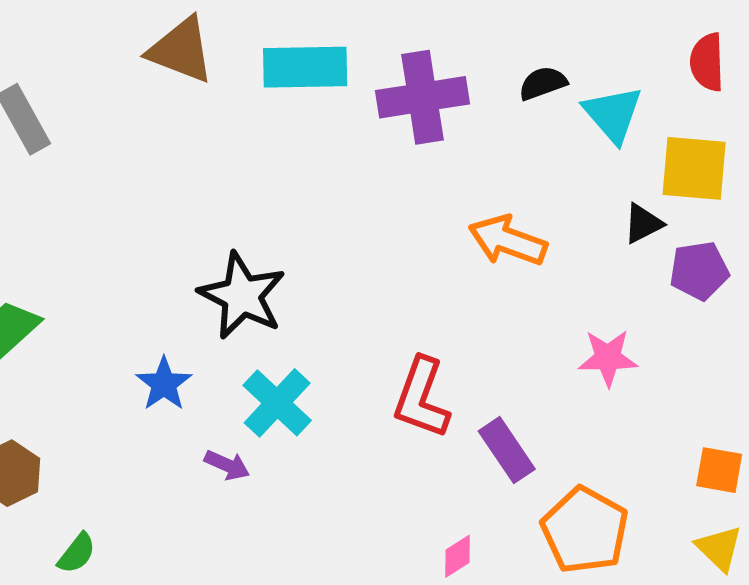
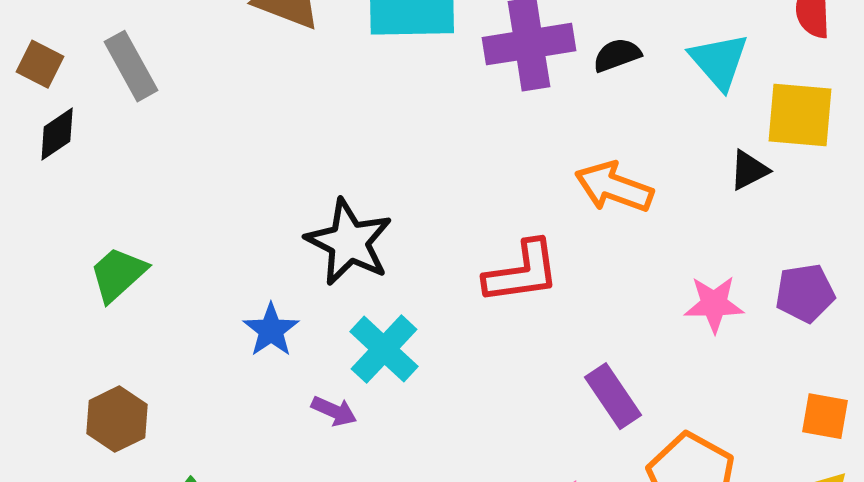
black semicircle: (543, 83) -> (617, 55), moved
purple pentagon: (699, 271) -> (805, 293), moved
red L-shape: (421, 398) -> (522, 272), moved, turned -118

